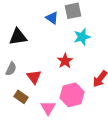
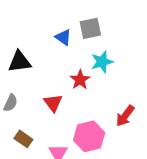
red star: (65, 61) -> (80, 80), moved
red triangle: (34, 77) -> (53, 103), moved

